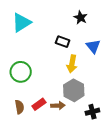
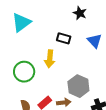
yellow arrow: (72, 64) -> (50, 59), moved

